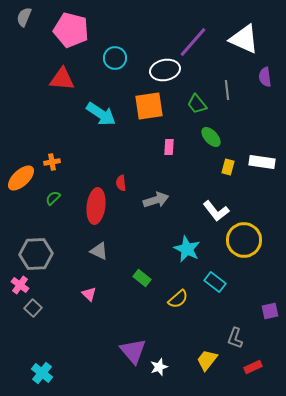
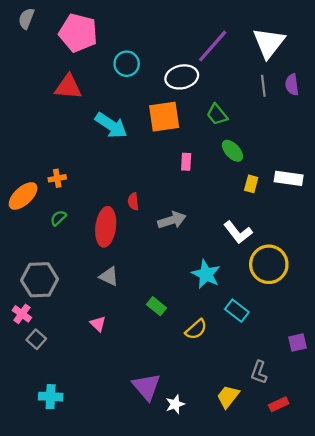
white triangle: (244, 39) -> (269, 43), turned 44
gray line: (227, 90) -> (263, 86), moved
cyan cross: (42, 373) -> (51, 397), moved, turned -35

